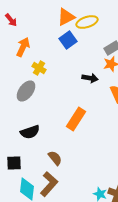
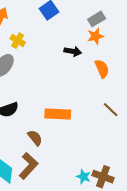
orange rectangle: (76, 119) -> (58, 114), moved, turned 60

